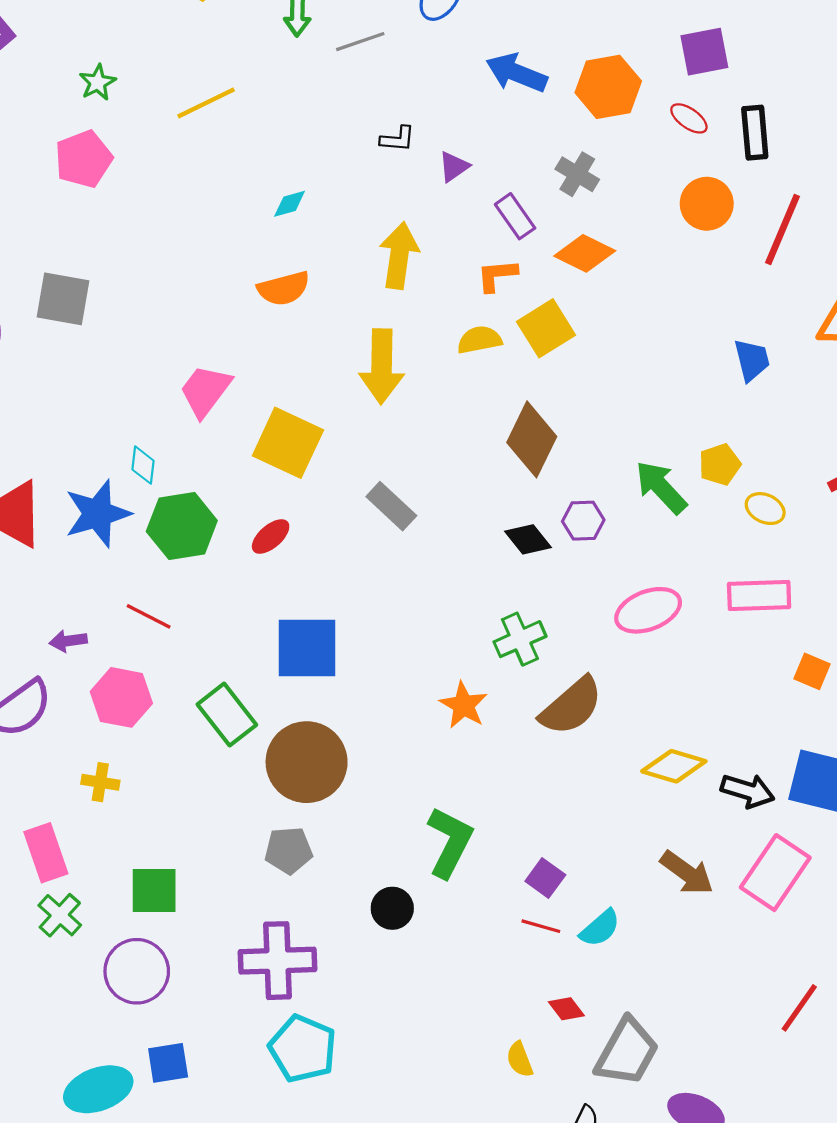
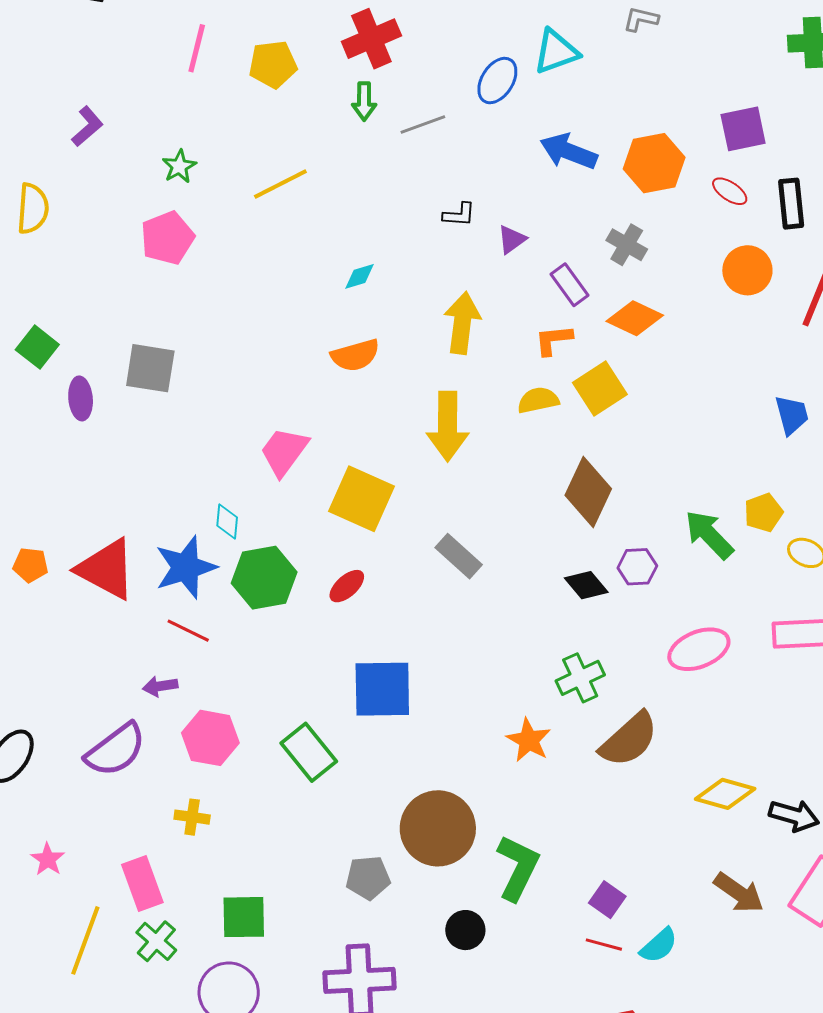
red line: (149, 616) -> (188, 631), moved
brown circle: (307, 762) -> (438, 828), moved

